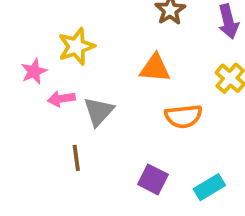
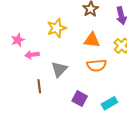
yellow star: (76, 46) -> (57, 28), moved
orange triangle: (155, 68) -> (92, 40), moved
gray triangle: (99, 111) -> (59, 69), moved

